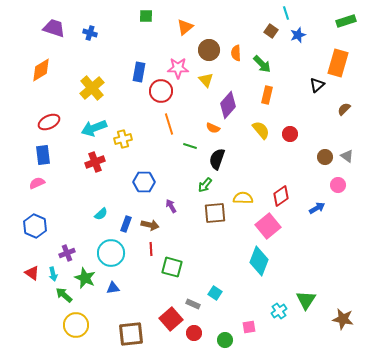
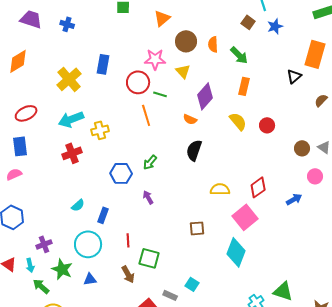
blue rectangle: (139, 72) -> (103, 64), moved
green line: (190, 146) -> (160, 94), moved
green arrow: (205, 185) -> (150, 162), moved
brown square: (215, 213) -> (197, 228), moved, size x0.7
brown arrow: (150, 225) -> (128, 274), moved, turned 48
green triangle: (306, 300) -> (283, 291), turned -45

